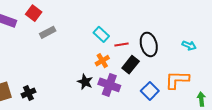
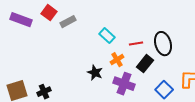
gray rectangle: (48, 32) -> (68, 22), moved
cyan rectangle: (101, 34) -> (107, 36), moved
black star: (85, 82) -> (95, 73), moved

